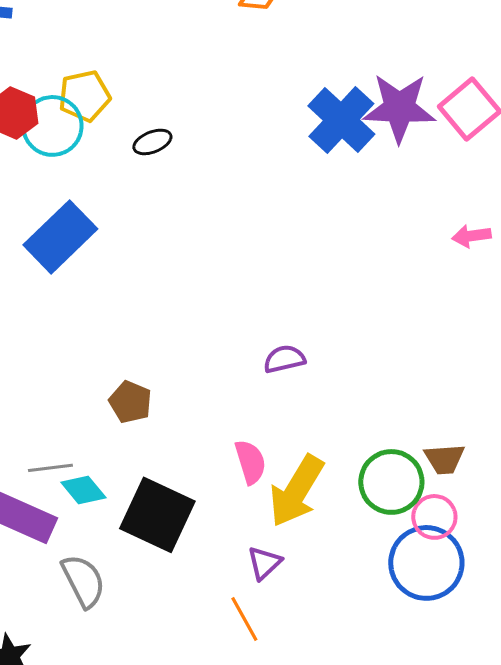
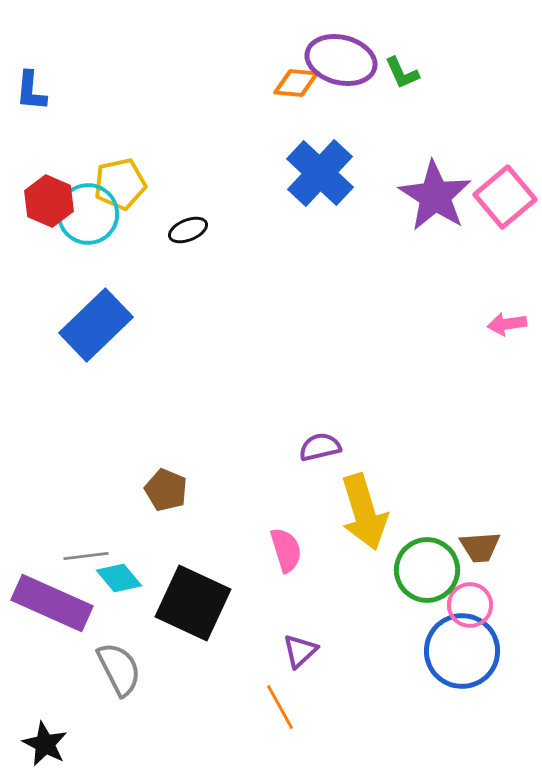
purple star: (399, 108) -> (435, 196), turned 30
blue cross: (341, 120) -> (320, 173), moved
yellow arrow: (296, 491) -> (364, 512), moved, turned -48

